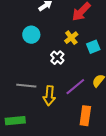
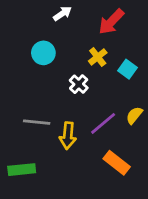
cyan square: (93, 47) -> (128, 69), turned -32
orange rectangle: (85, 116) -> (117, 163), turned -60

